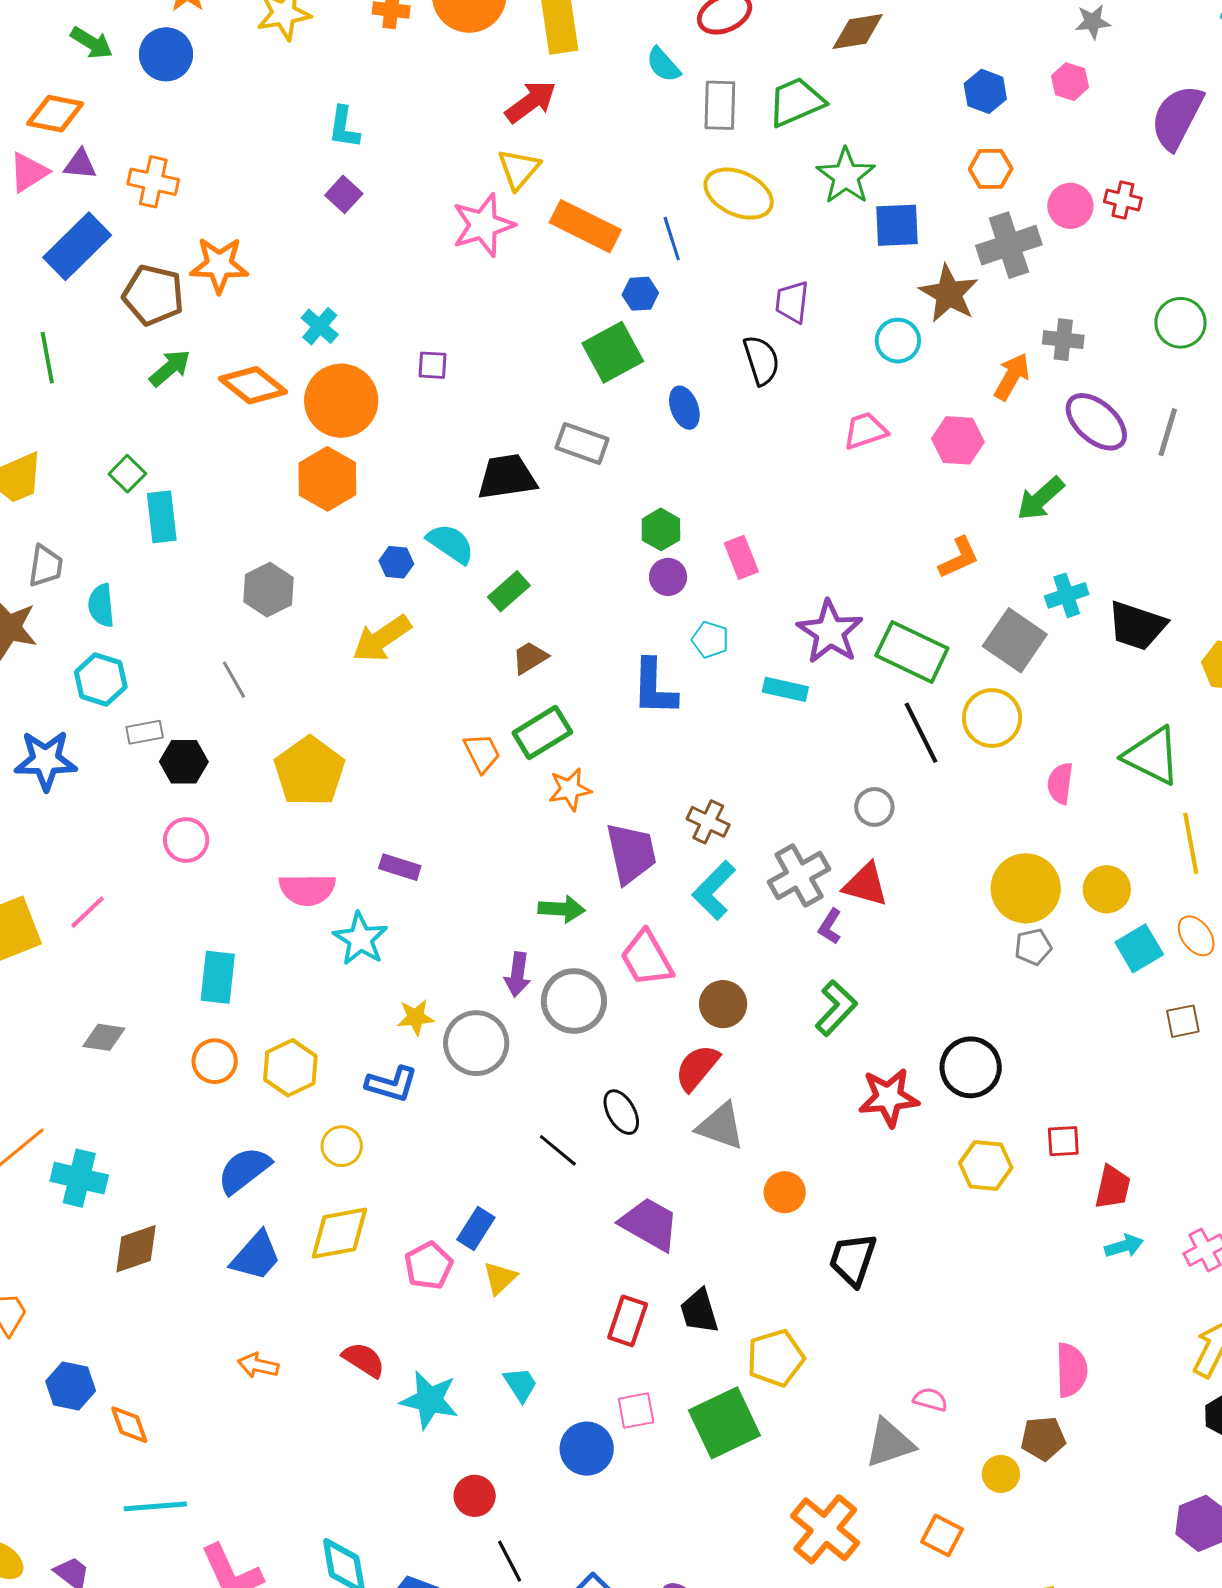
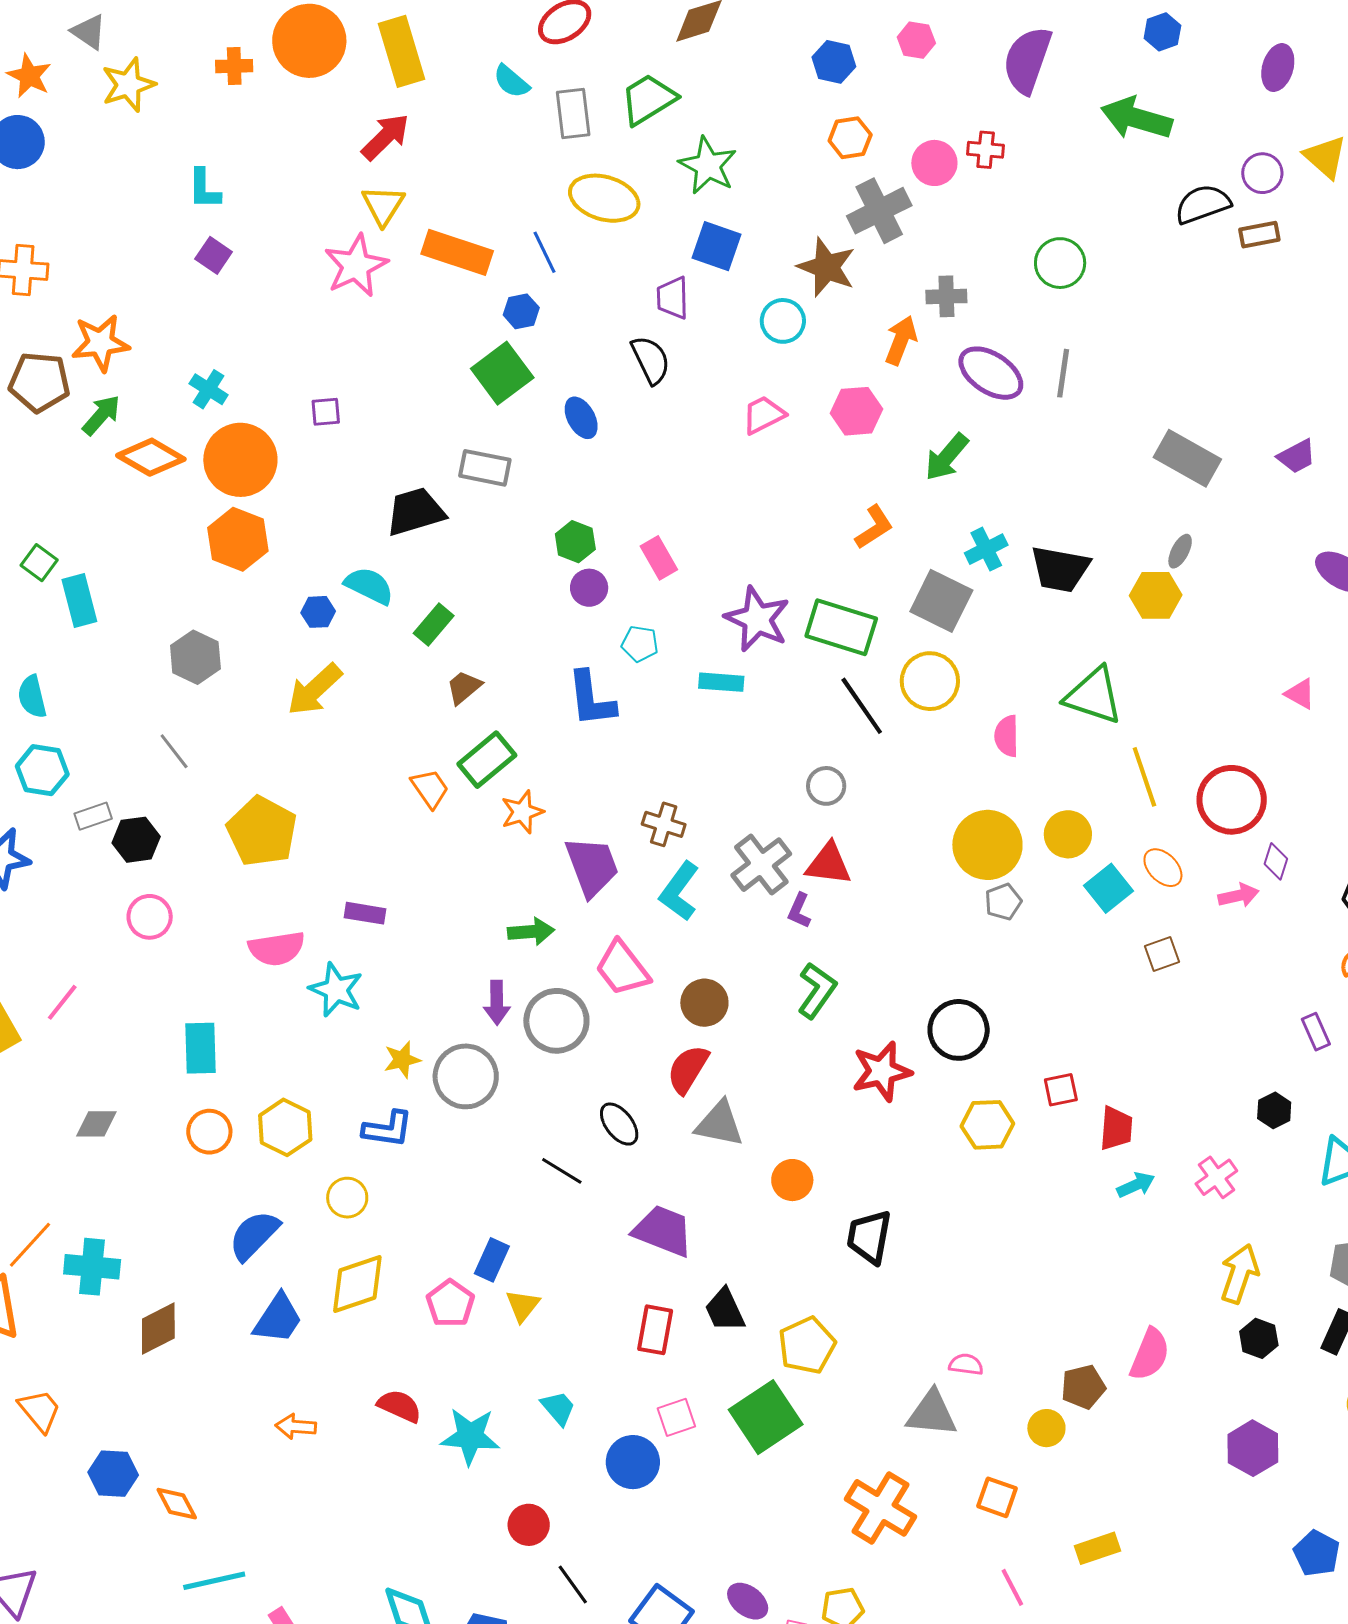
blue square: (897, 225) -> (717, 246), moved, turned 30
green arrow: (170, 368) -> (101, 415), moved
pink semicircle: (1071, 1370) -> (1150, 1354), moved, turned 32
gray triangle: (890, 1443) -> (932, 1413), turned 32

